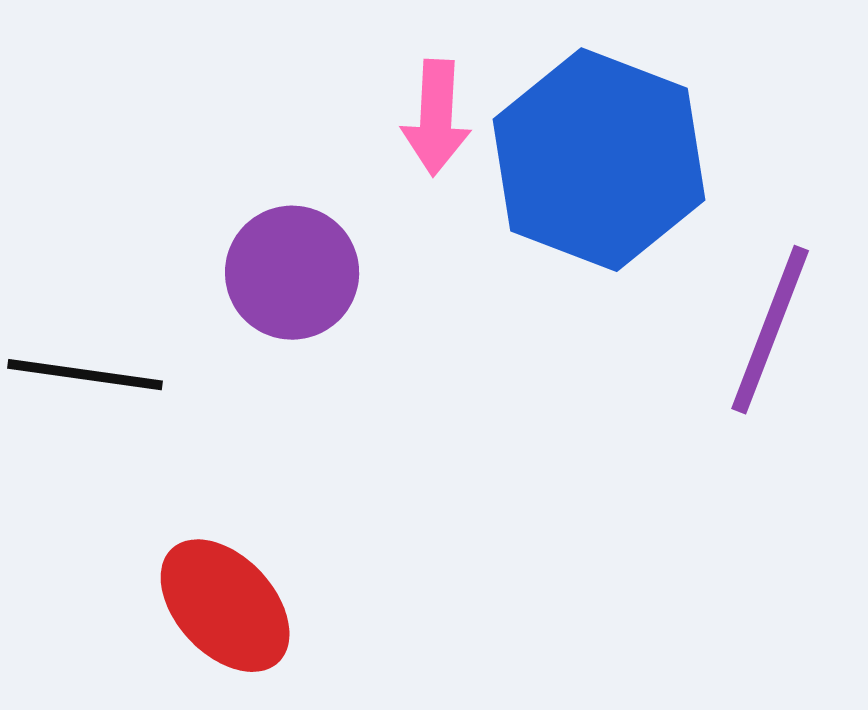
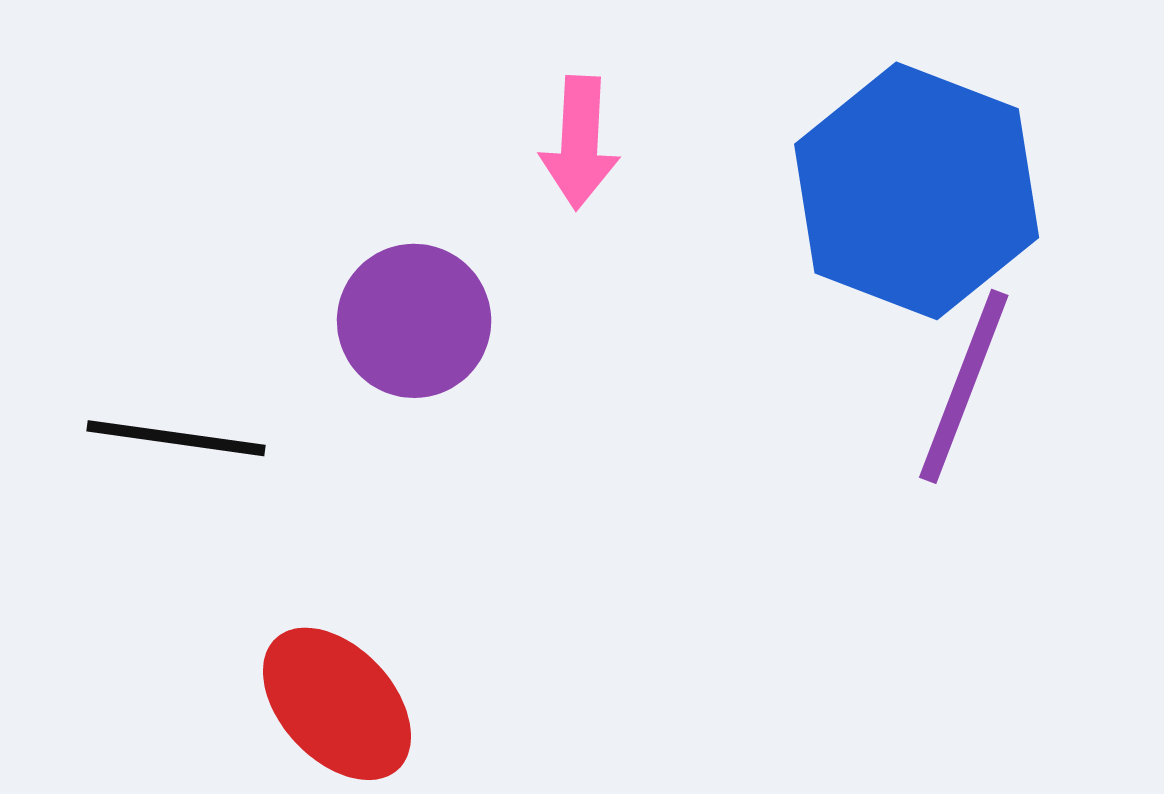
blue hexagon: (599, 160) -> (917, 191), moved

